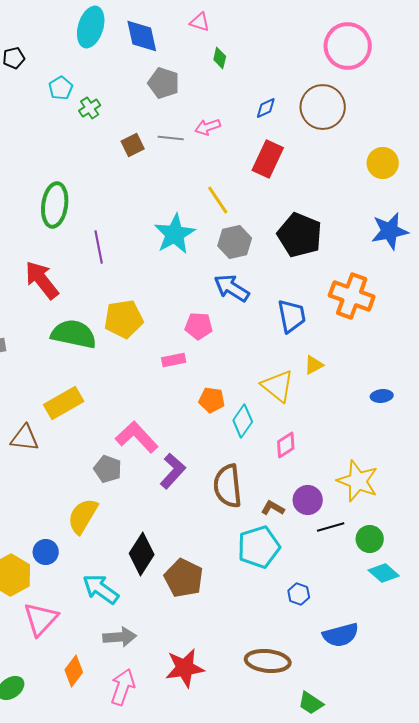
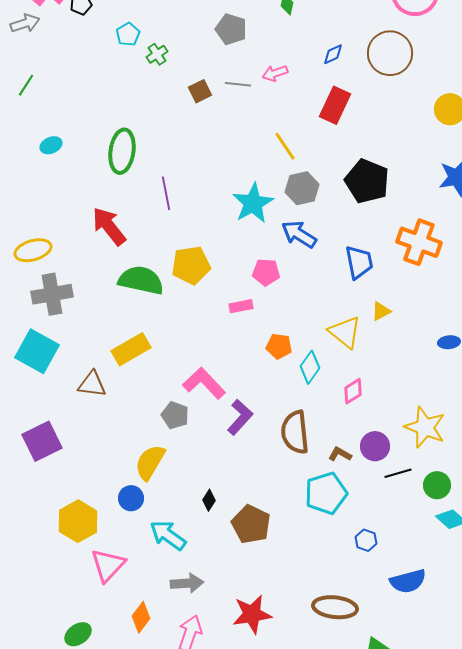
cyan star: (175, 234) -> (253, 203), moved
blue circle: (46, 552) -> (131, 498), moved
black diamond: (142, 554) -> (209, 500), size x0.5

